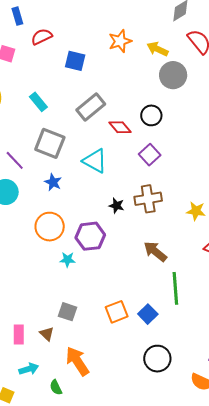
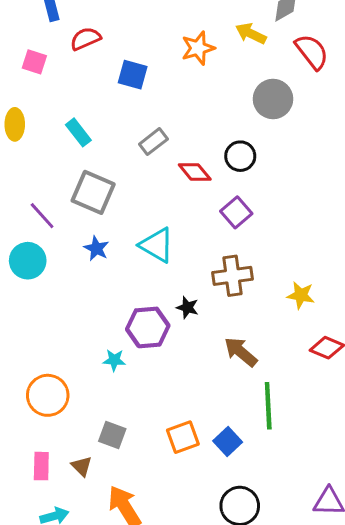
yellow arrow: (158, 49) -> (251, 33), moved
gray rectangle: (91, 107) -> (153, 142), size x0.7
cyan triangle: (95, 161) -> (157, 245), moved
black star: (116, 206) -> (187, 307), moved
orange circle: (50, 227) -> (48, 395), moved

